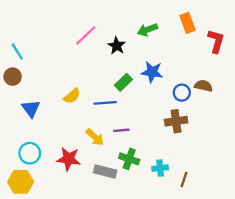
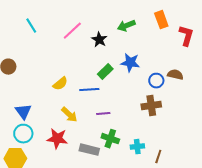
cyan line: (17, 51) -> (31, 26), moved
blue triangle: (31, 109) -> (23, 112), moved
yellow arrow: (95, 137) -> (69, 115), moved

